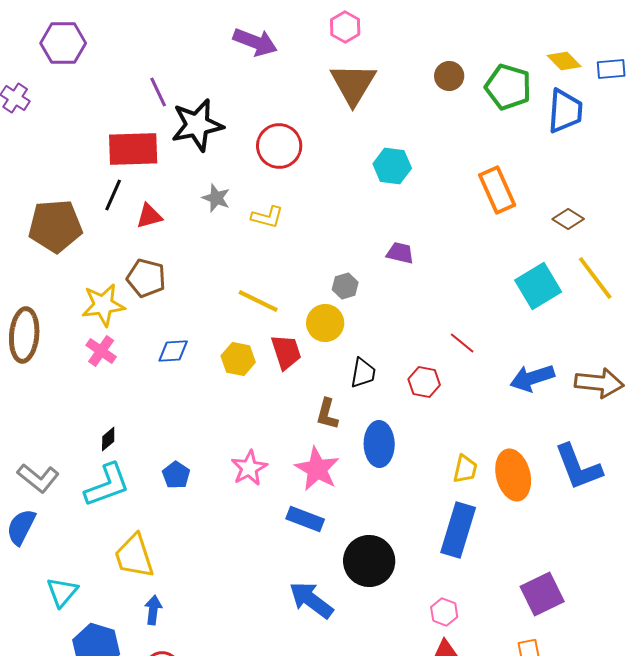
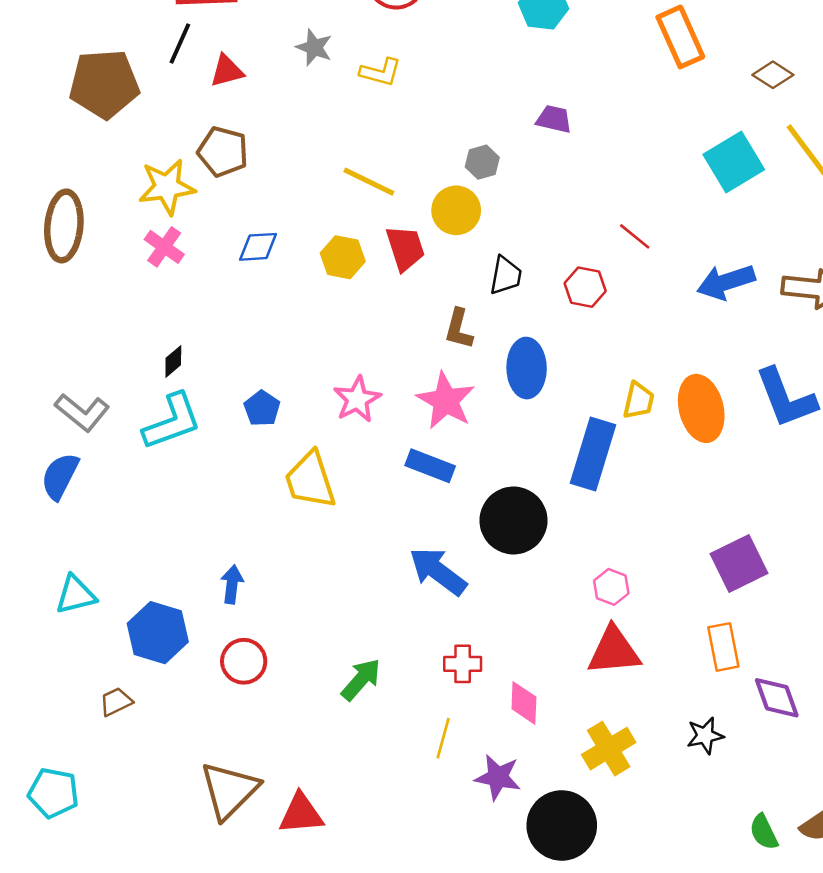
blue rectangle: (458, 530) -> (593, 454), moved
yellow trapezoid: (134, 556) -> (310, 480), moved
cyan triangle: (62, 592) -> (76, 595), moved, turned 36

